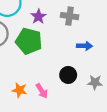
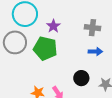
gray cross: (70, 16) -> (92, 28), moved

